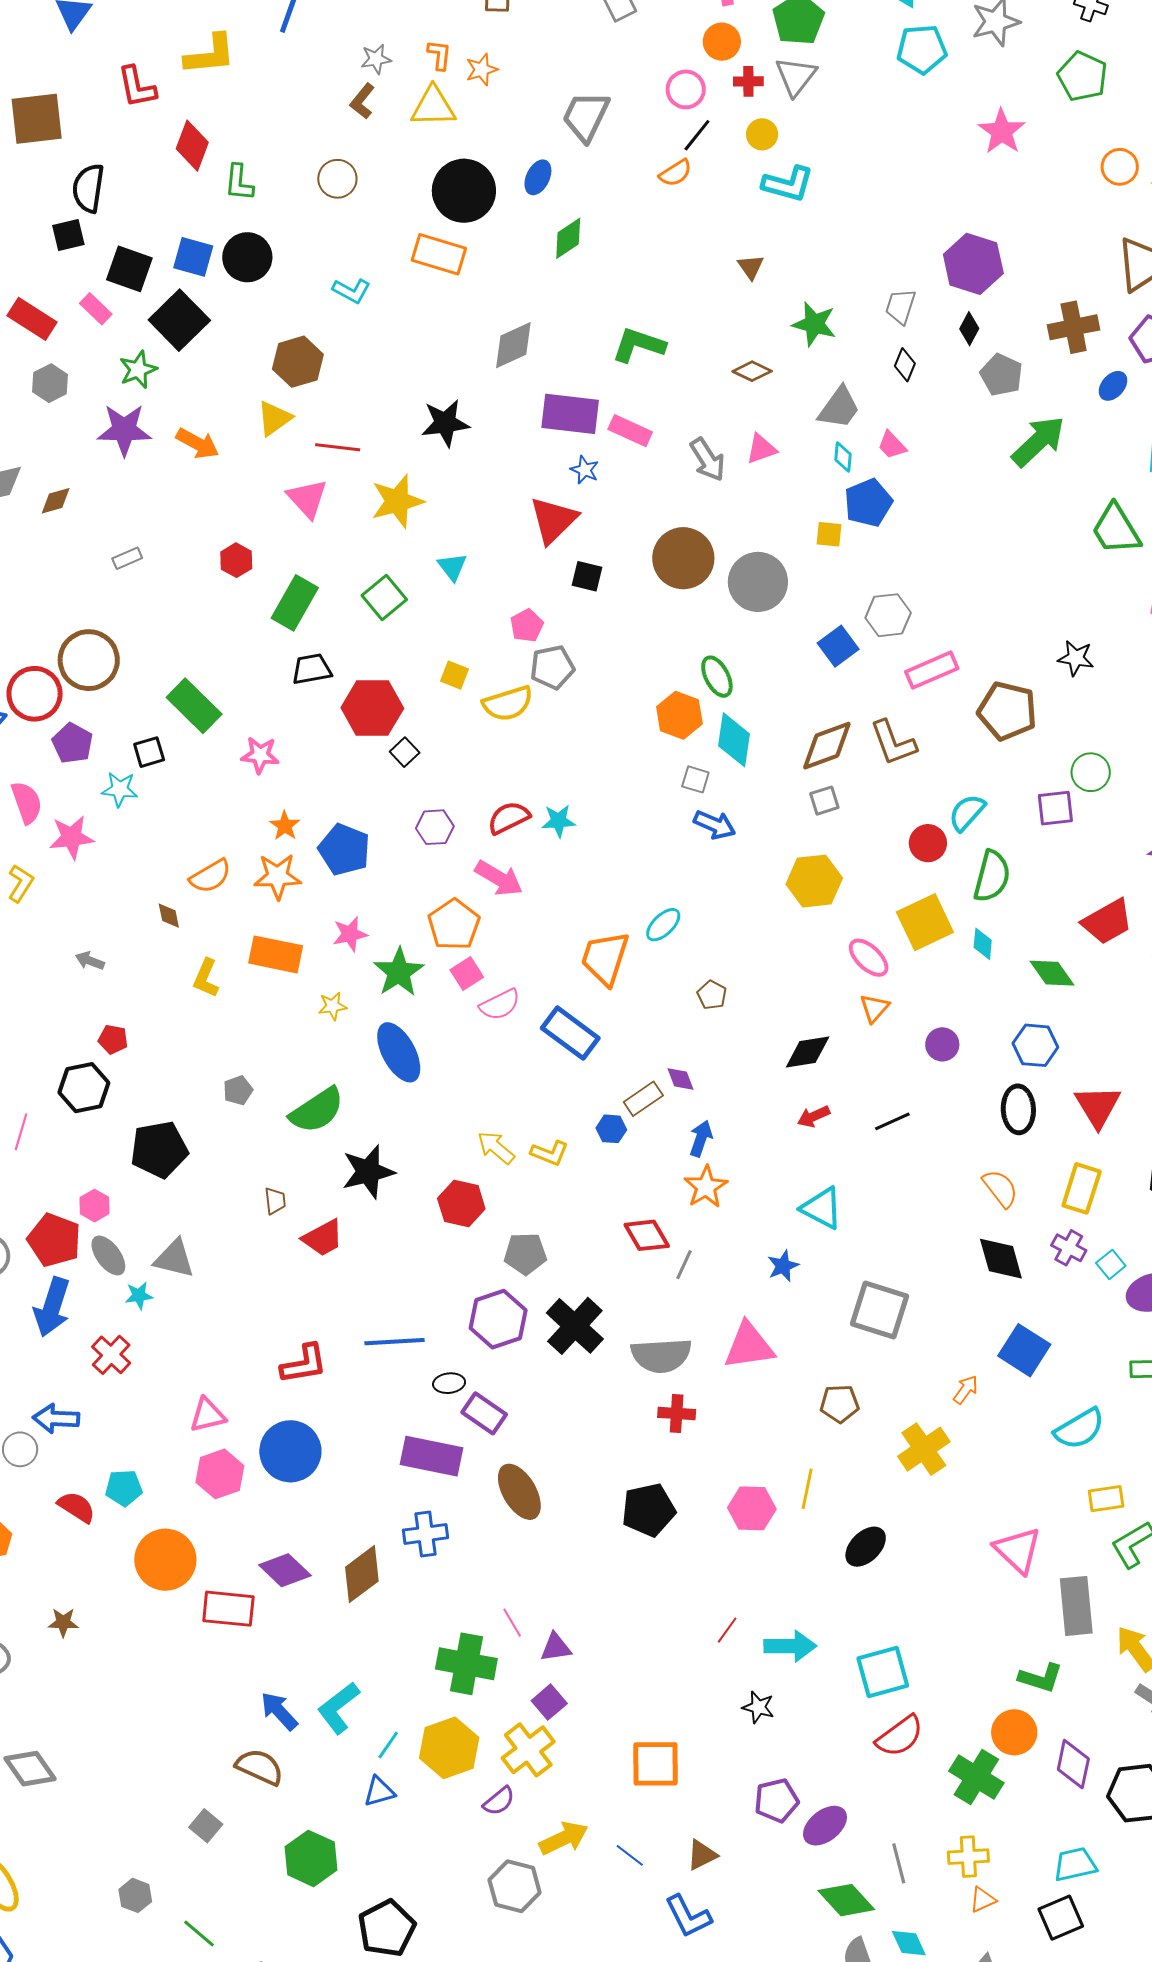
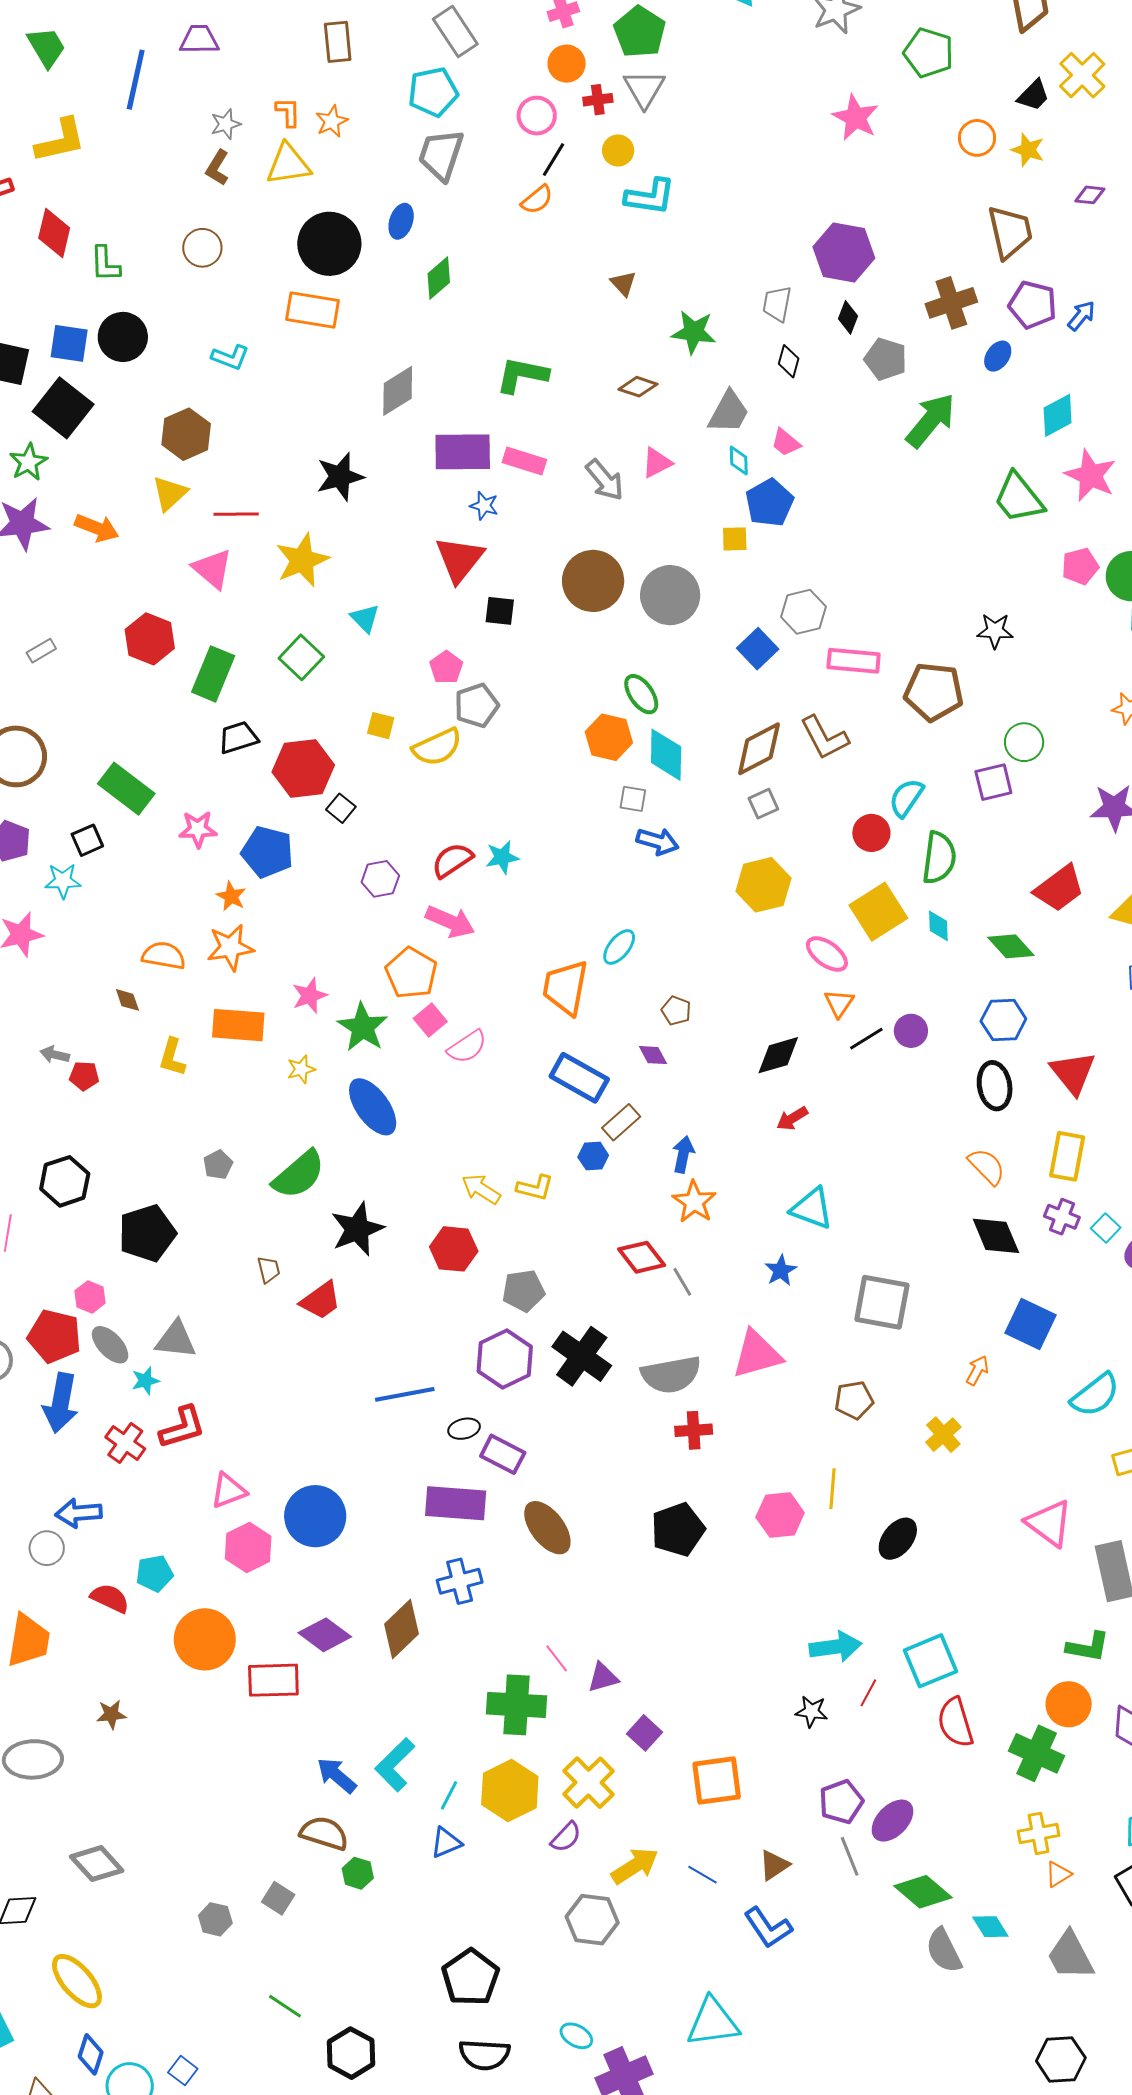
cyan pentagon: (922, 49) -> (433, 92), moved
red hexagon: (236, 560) -> (150, 639), size x1.5
pink rectangle: (932, 670) -> (854, 661), turned 36
blue pentagon: (344, 850) -> (267, 852), moved
orange semicircle: (210, 876) -> (164, 956), turned -132
blue rectangle: (570, 1033) -> (579, 1078), moved
red pentagon: (113, 1039) -> (84, 1076), moved
purple diamond: (681, 1079) -> (653, 1055), moved
black line: (892, 1121) -> (866, 1039), moved
gray line: (684, 1265) -> (682, 1282), turned -48
red L-shape: (304, 1364) -> (182, 1427), moved
yellow cross: (924, 1449) -> (943, 1435), size x0.7
red line: (727, 1630) -> (868, 1693), moved
purple square: (549, 1702) -> (644, 1733), moved
red semicircle: (900, 1736) -> (955, 1722), turned 117
green hexagon: (311, 1858) -> (358, 1873), moved, size x0.6
gray line: (899, 1863) -> (850, 1856), moved
gray hexagon: (135, 1895) -> (215, 1919), moved

